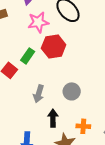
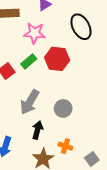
pink star: (38, 22) -> (34, 33), moved
gray arrow: (39, 94) -> (30, 102), size x1.4

